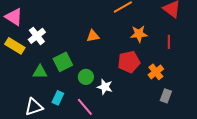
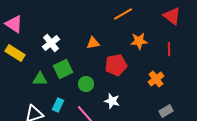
white cross: (37, 36) -> (51, 43), moved
red pentagon: (129, 62) -> (116, 65), moved
white star: (105, 87) -> (112, 101), moved
gray rectangle: (166, 96) -> (166, 111), moved, turned 40

